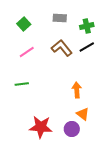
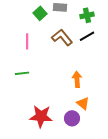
green square: (24, 24) -> (40, 13), moved
pink line: (27, 52) -> (27, 41), turned -56

